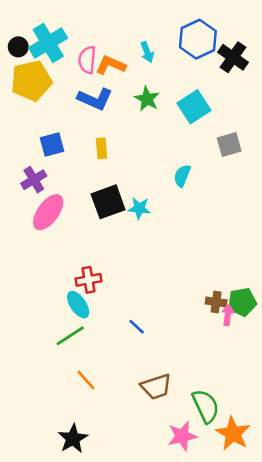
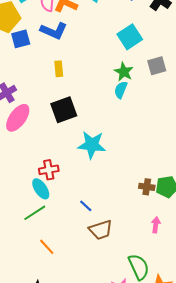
green star: (147, 99) -> (124, 72), moved
blue square: (52, 144) -> (21, 39), moved
cyan star: (139, 208) -> (92, 145), moved, size x1.6
pink arrow: (228, 315) -> (156, 225), moved
brown trapezoid: (156, 387) -> (101, 230), moved

